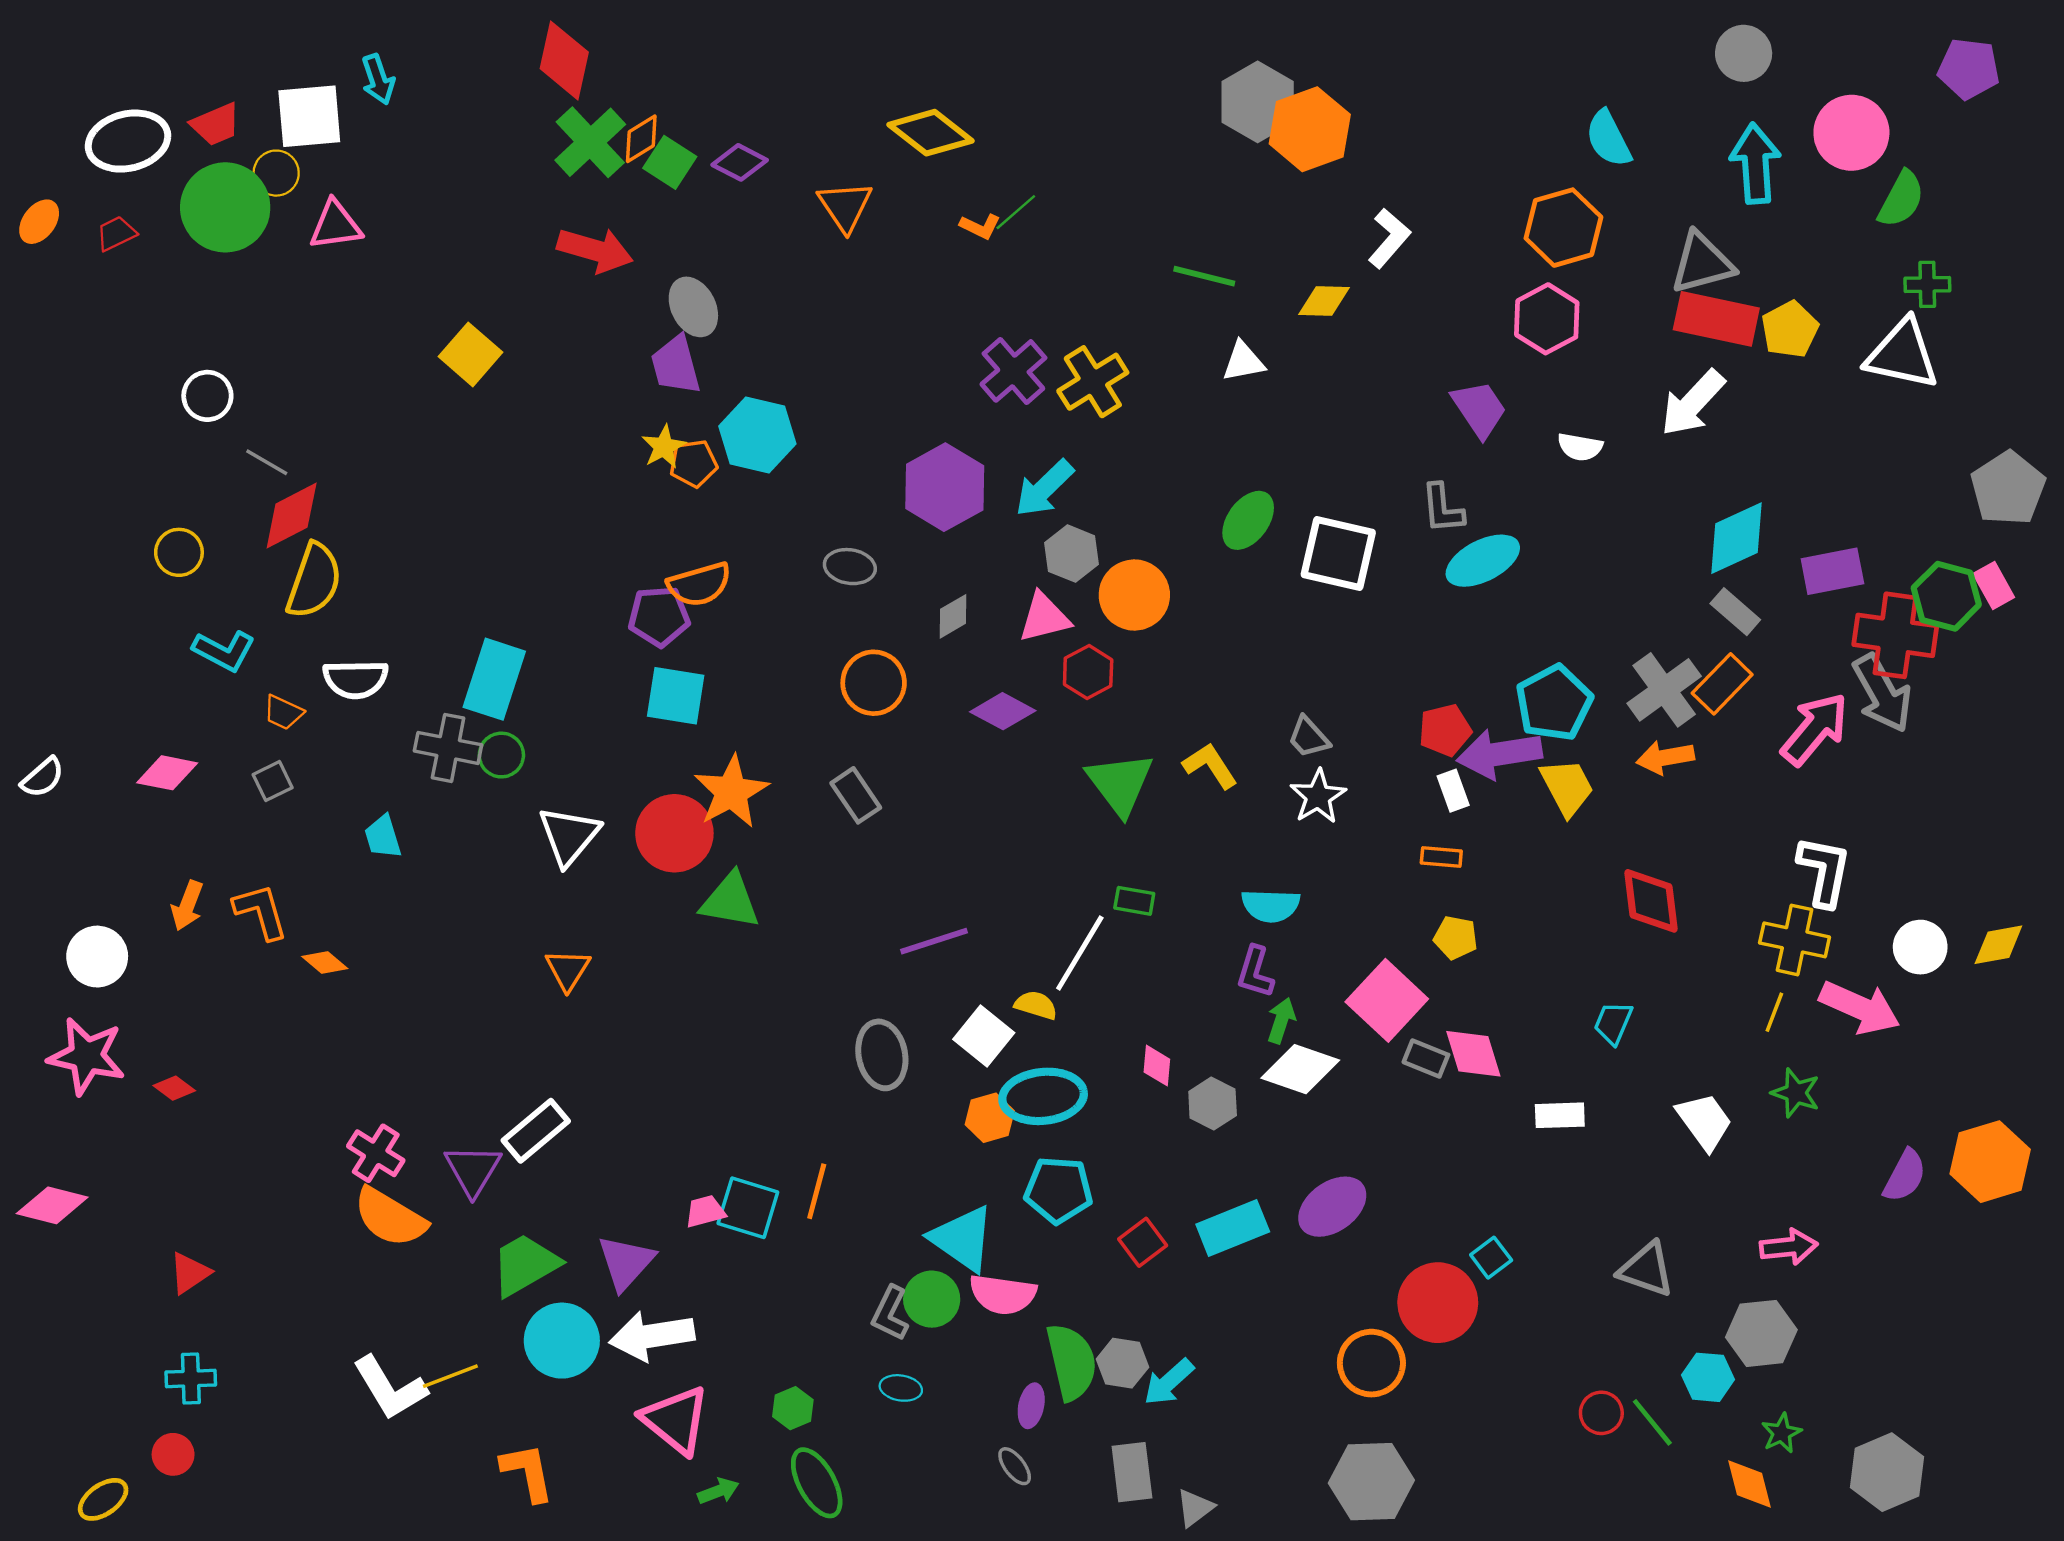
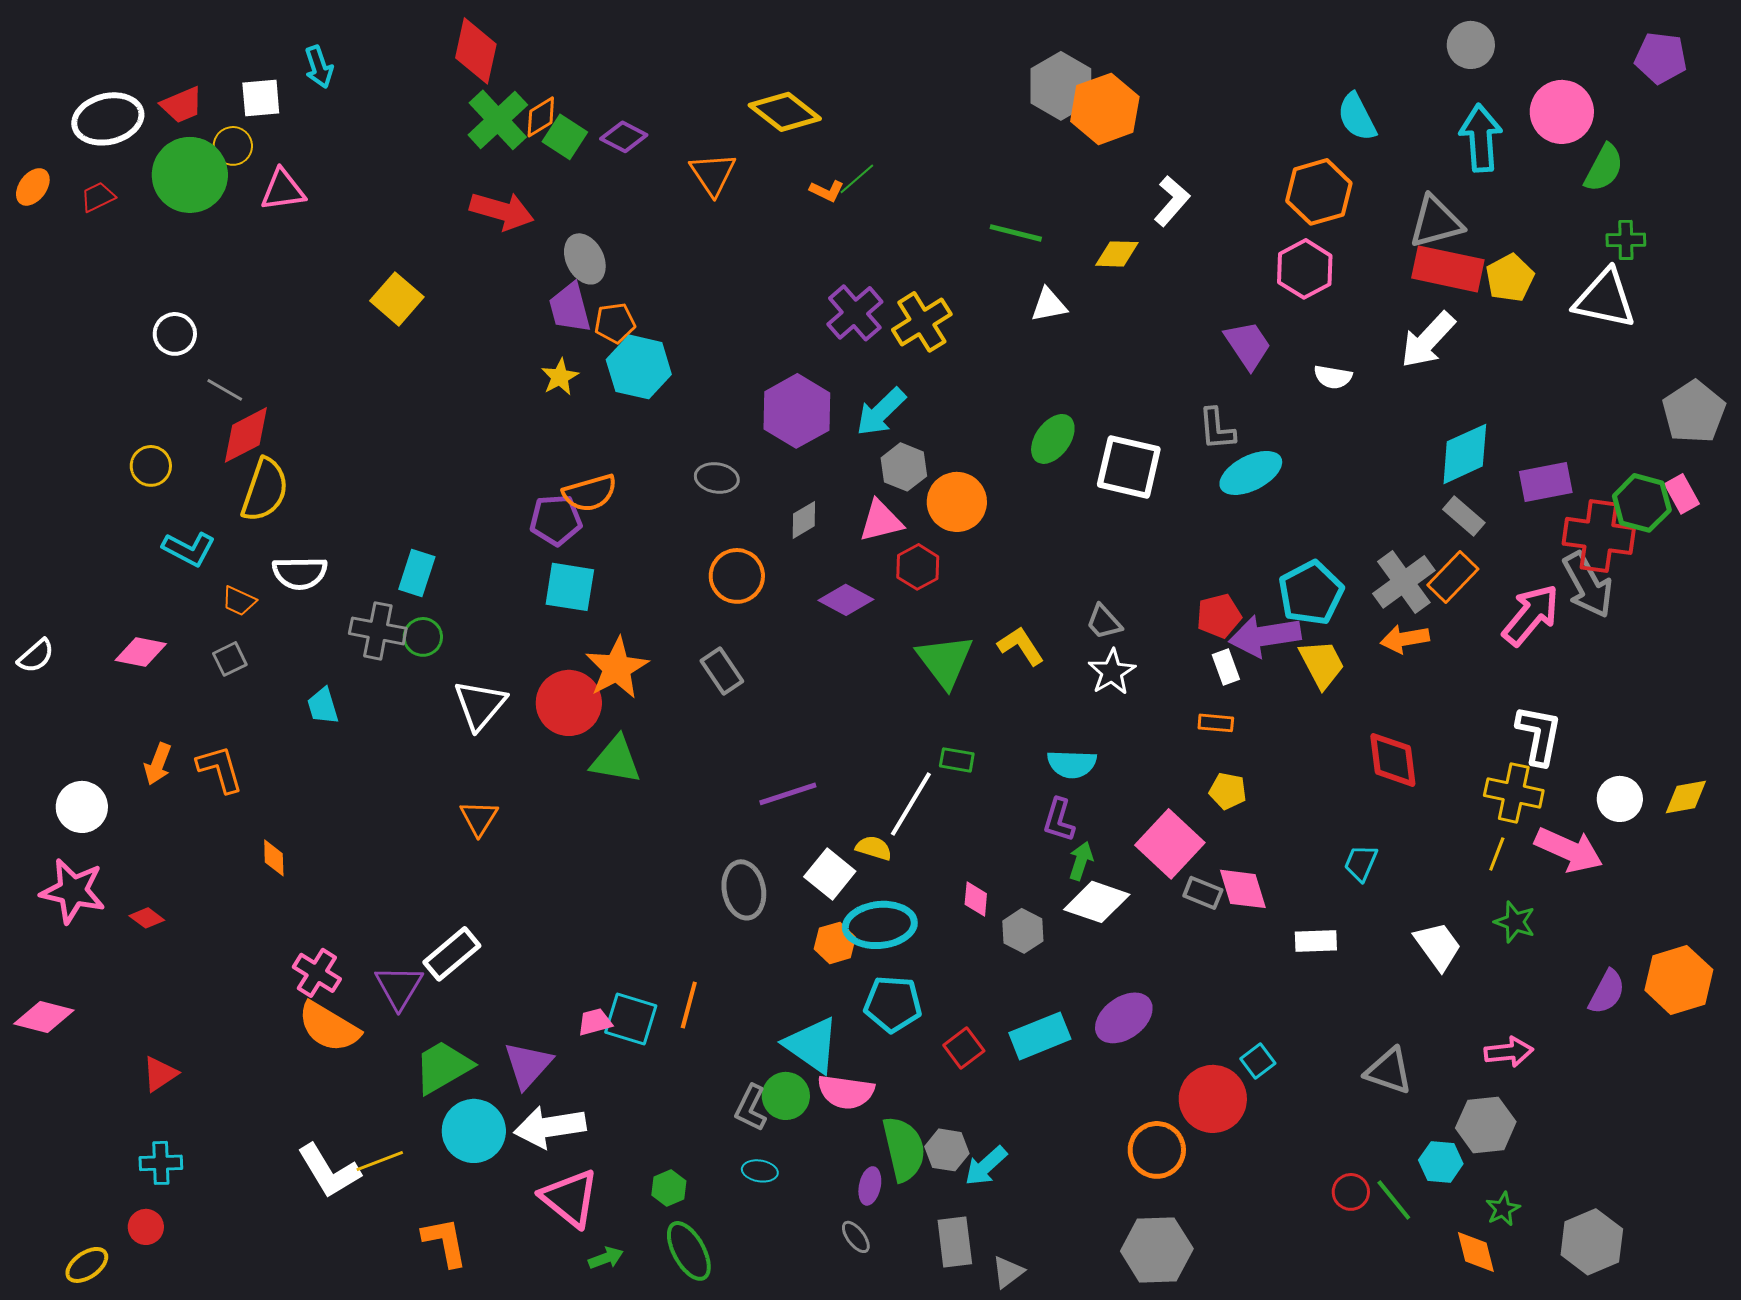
white square: (309, 116) -> (261, 98), size x0.7
orange pentagon: (693, 463) -> (615, 323), moved
cyan rectangle: (494, 679) -> (417, 573), size x0.7
orange diamond: (325, 962) -> (274, 858), moved, turned 48

